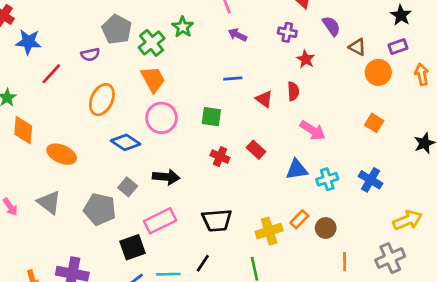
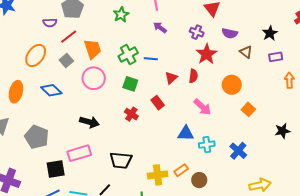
black star: (401, 15) -> (270, 33), moved
purple semicircle: (331, 26) -> (230, 33), turned 126
green cross: (152, 43) -> (128, 54), moved
red star: (306, 59) -> (207, 54), size x1.5
orange circle: (378, 72) -> (232, 85), moved
red line: (51, 74) -> (69, 37), moved
red triangle: (264, 99) -> (171, 78), turned 32
orange ellipse: (102, 100) -> (36, 55), moved
blue diamond: (126, 142) -> (51, 90), moved
red rectangle: (256, 150) -> (158, 103), moved
orange ellipse: (62, 154) -> (16, 92), turned 70
gray square: (128, 187) -> (66, 60), moved

